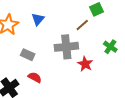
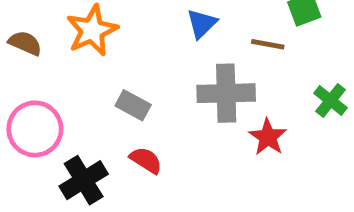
blue triangle: (38, 19) -> (202, 24), moved
brown line: (82, 25) -> (268, 44), turned 48

